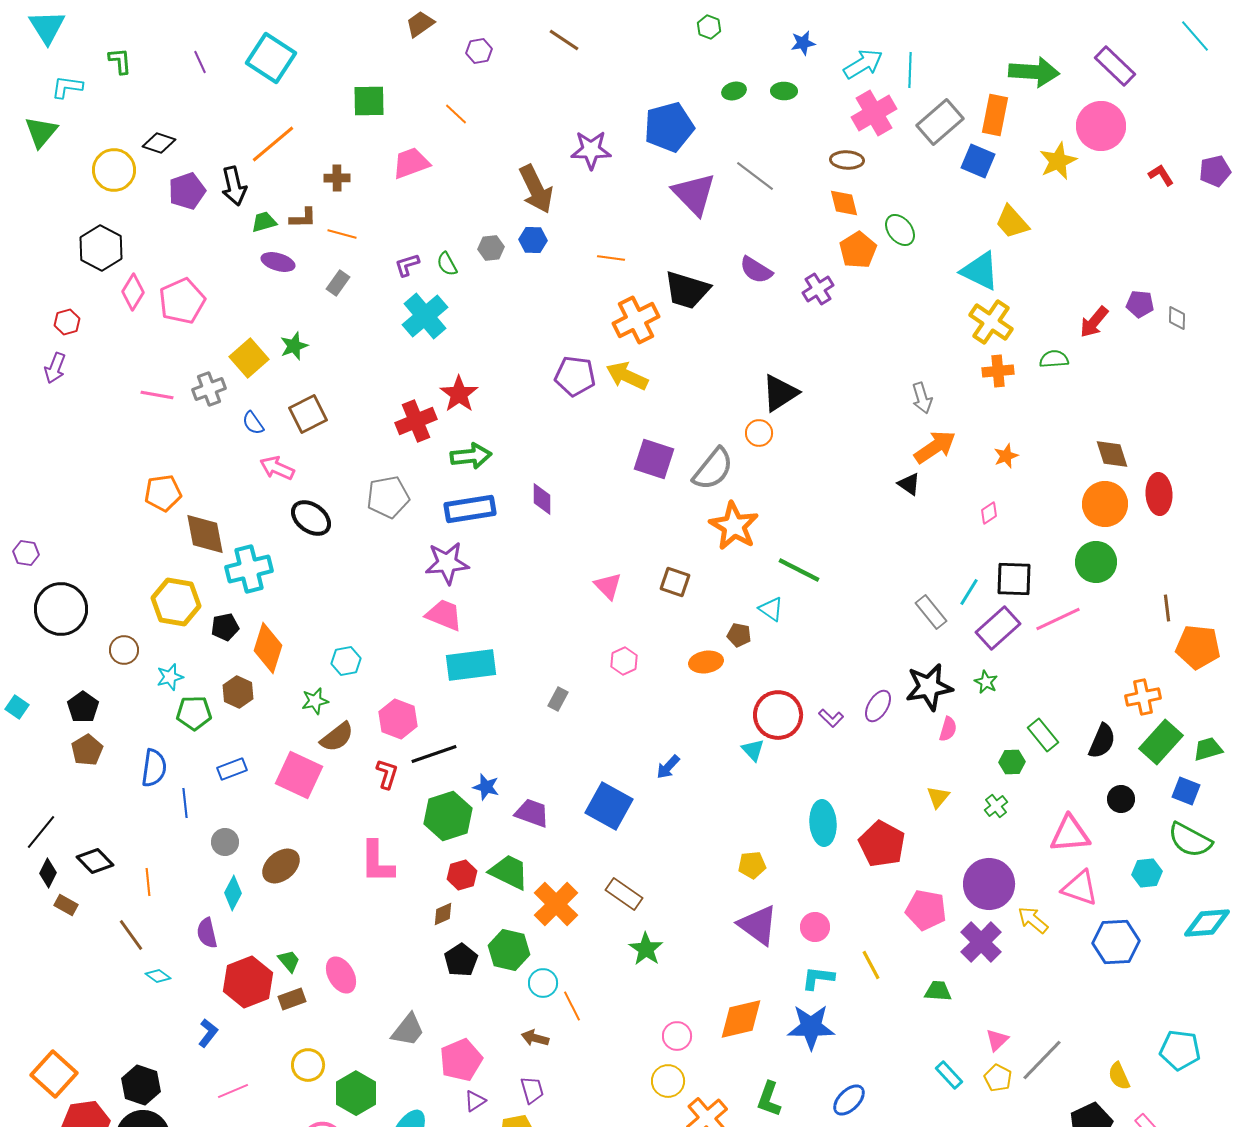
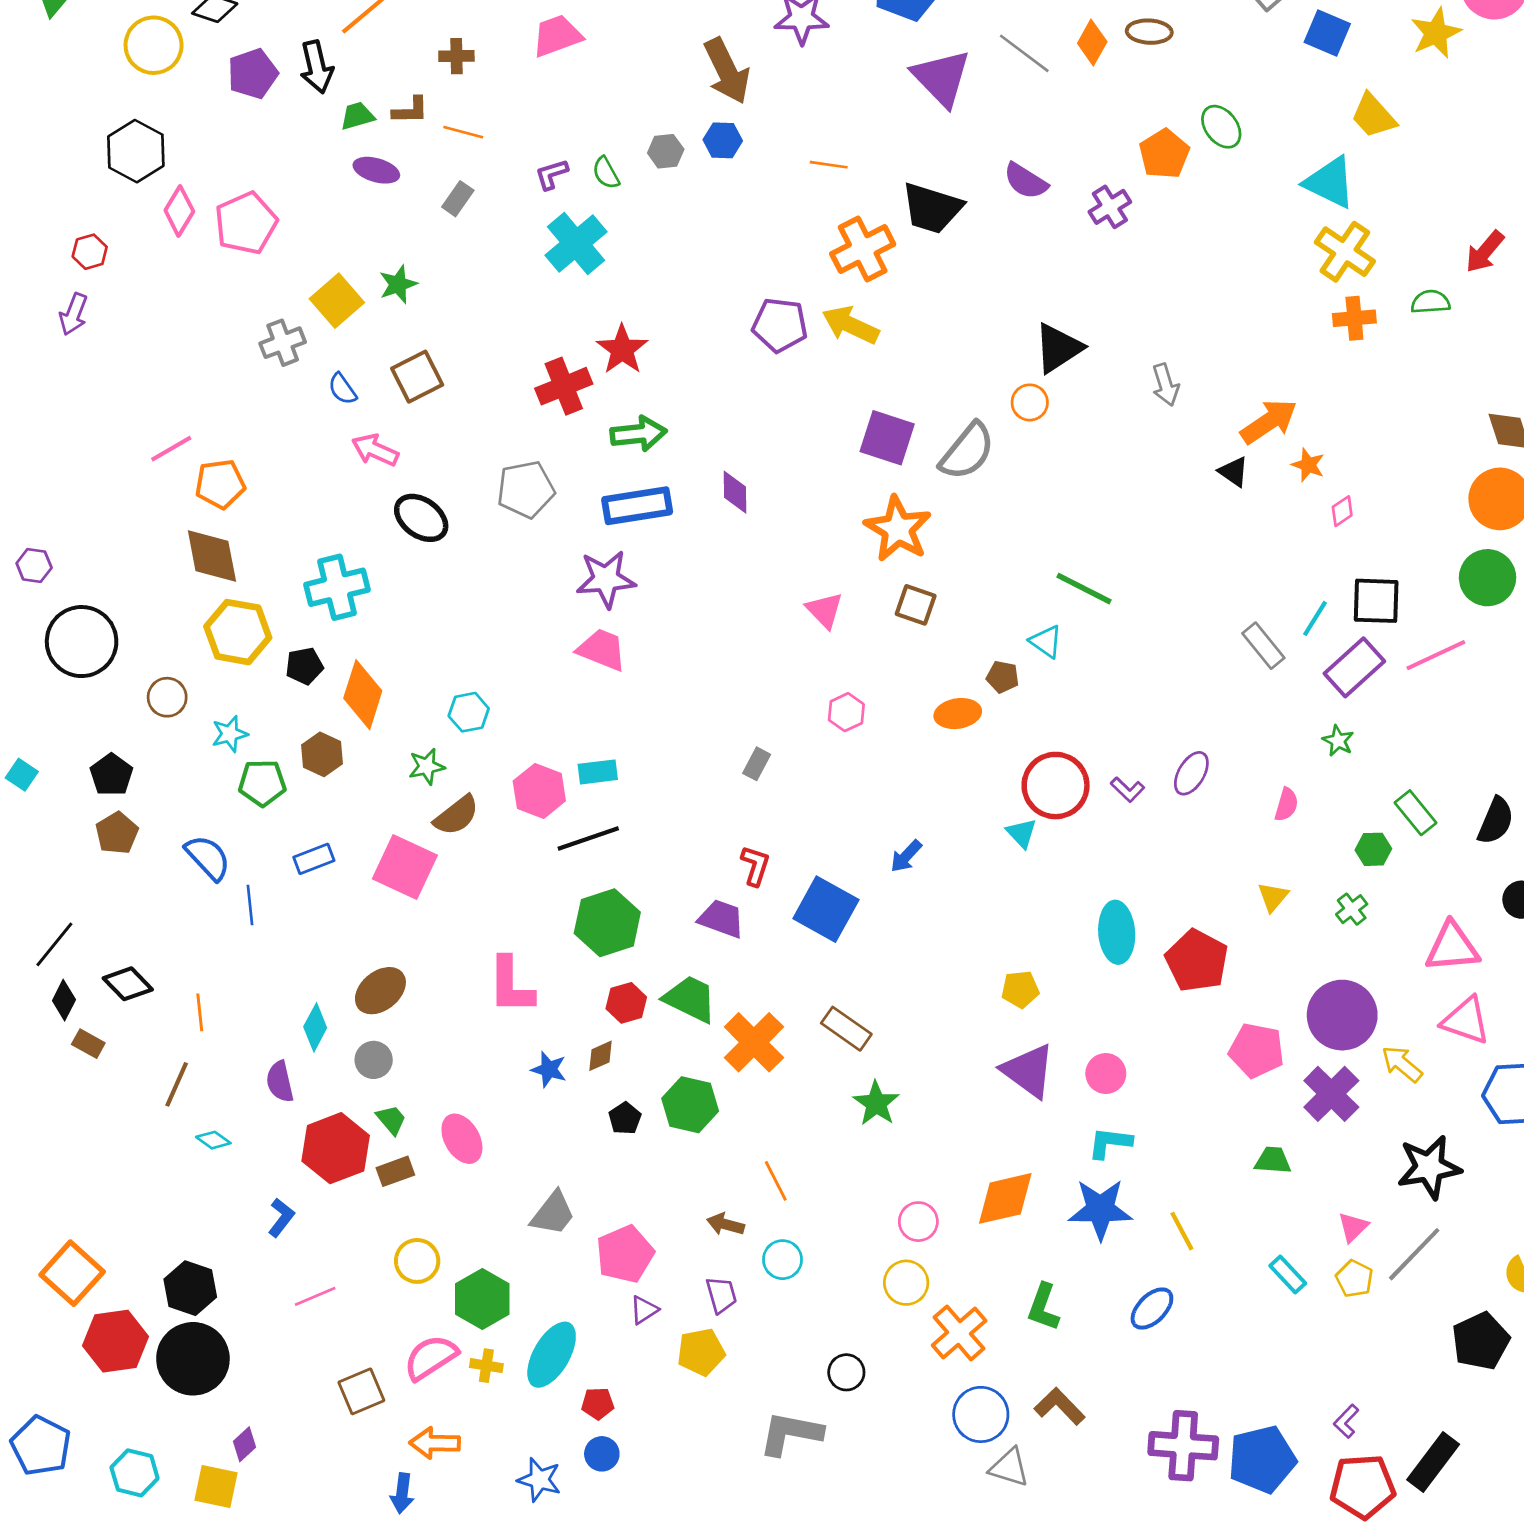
orange diamond: (844, 203) -> (1092, 42), moved, turned 44
pink line: (157, 395) -> (171, 449), moved, turned -40
gray arrow: (922, 398) -> (1166, 385), moved
orange star: (1006, 456) -> (1308, 465), moved, turned -30
orange star: (734, 526) -> (898, 529), moved
brown diamond: (205, 534) -> (212, 556), moved
cyan rectangle: (471, 665) -> (598, 772), moved, size x0.6
black star: (929, 687) -> (1429, 1167), moved
blue semicircle: (154, 768) -> (208, 858), turned -51
red L-shape: (387, 774) -> (755, 866), moved
blue star: (486, 787) -> (549, 1069), moved
gray circle: (225, 842) -> (374, 1060), moved
brown line: (131, 935) -> (177, 1084), turned 60
black pentagon: (461, 960) -> (625, 1118), size x0.7
yellow line: (871, 965) -> (1182, 1231), moved
cyan circle: (543, 983) -> (782, 1260), moved

